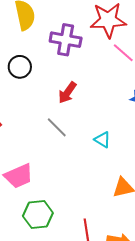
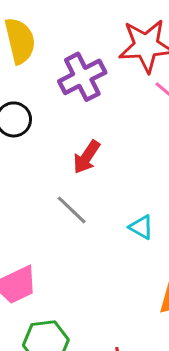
purple cross: (66, 40) -> (82, 77), turned -36

